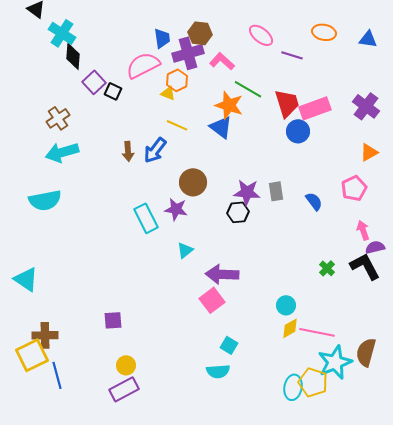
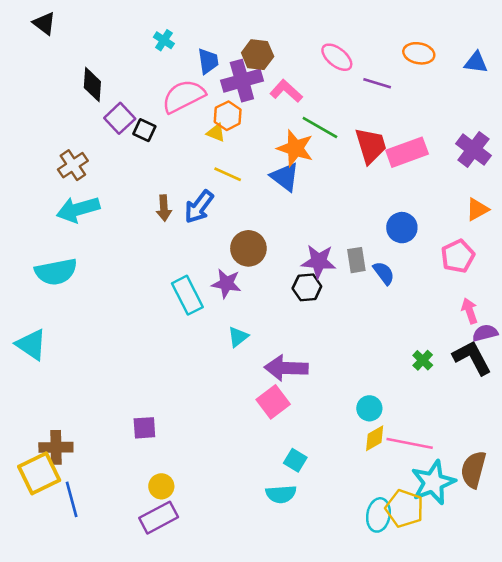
cyan cross: (62, 33) -> (164, 40), moved, size x0.6
blue circle: (298, 131) -> (402, 228), moved
blue semicircle: (314, 201) -> (384, 273), moved
cyan triangle: (26, 279) -> (31, 345), moved

